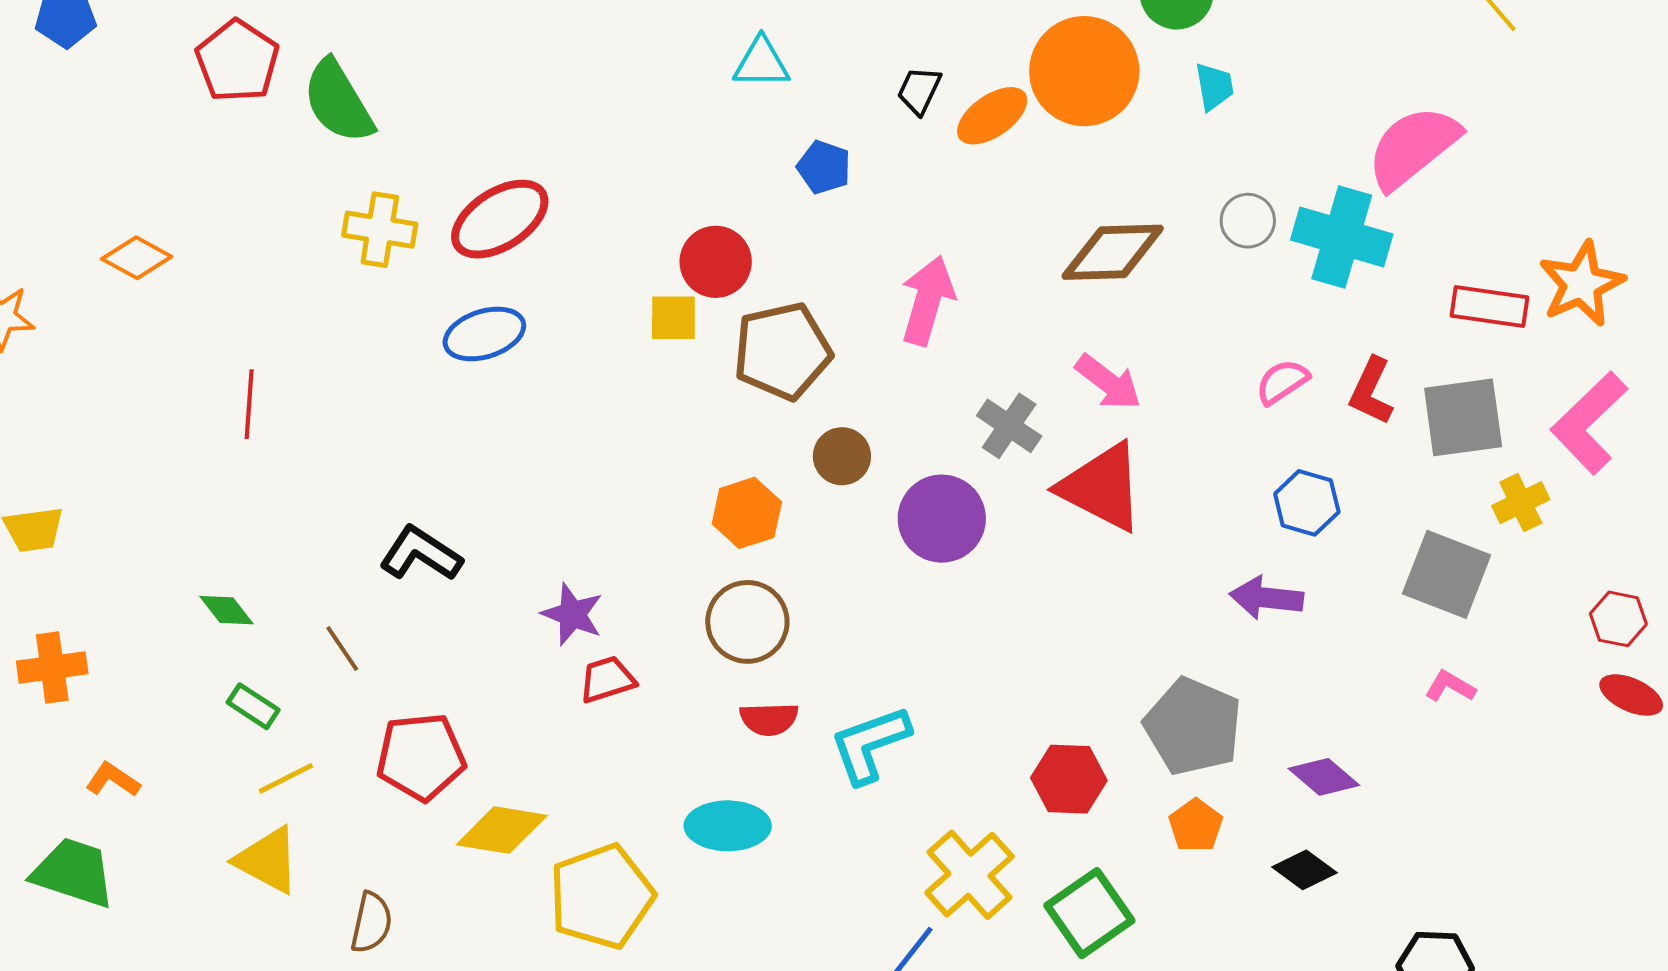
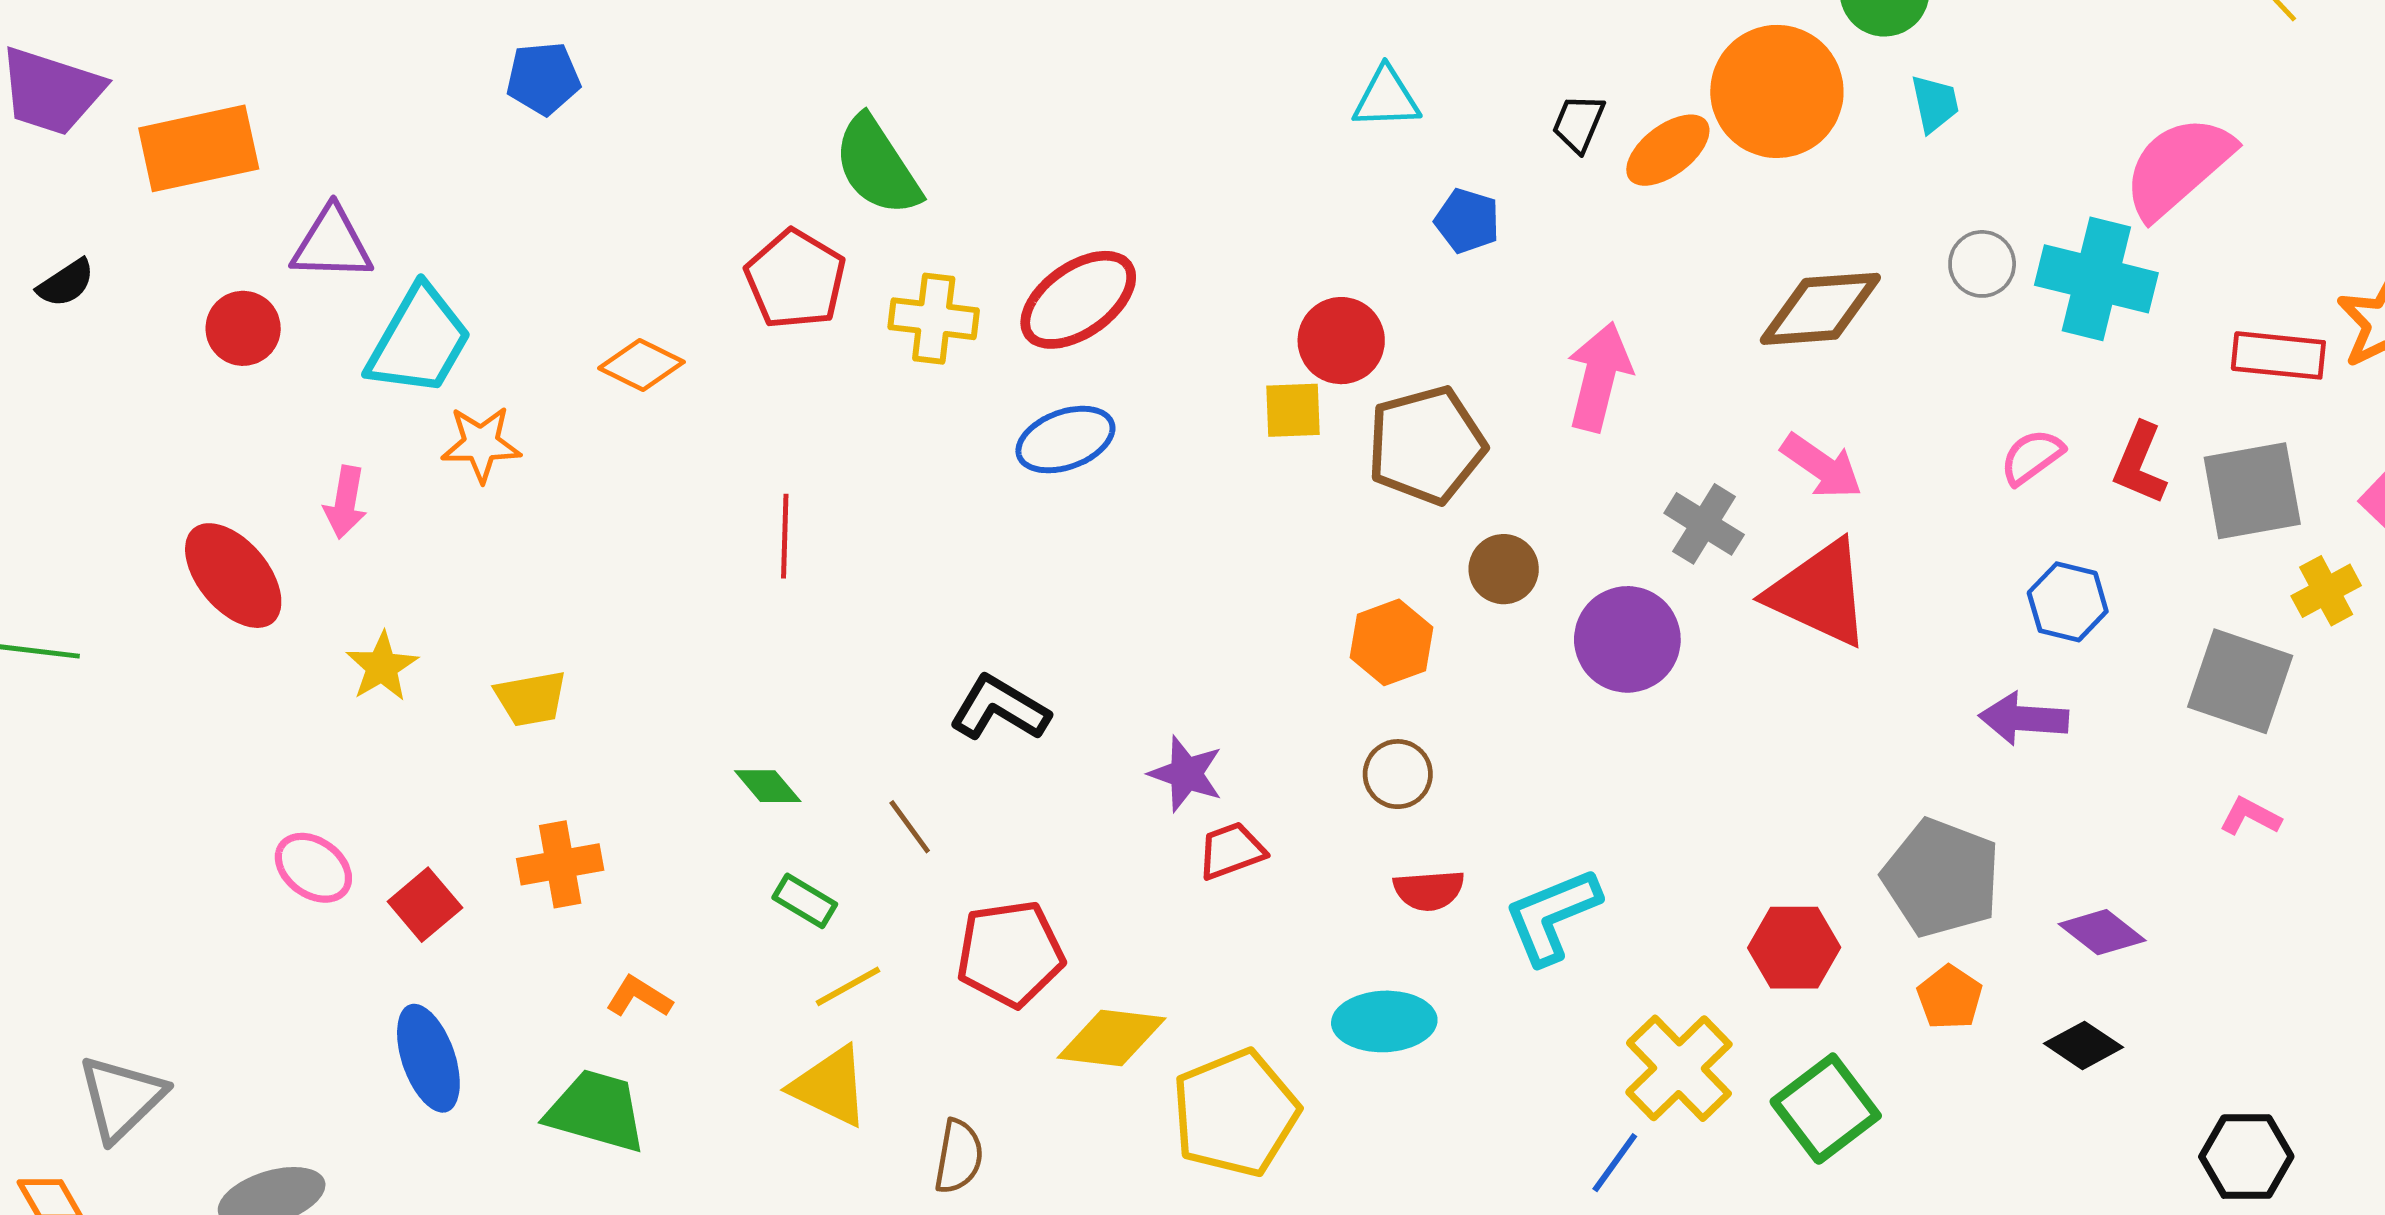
red pentagon: (237, 61) -> (795, 279), moved
brown circle: (747, 622) -> (1398, 774), size x0.7

